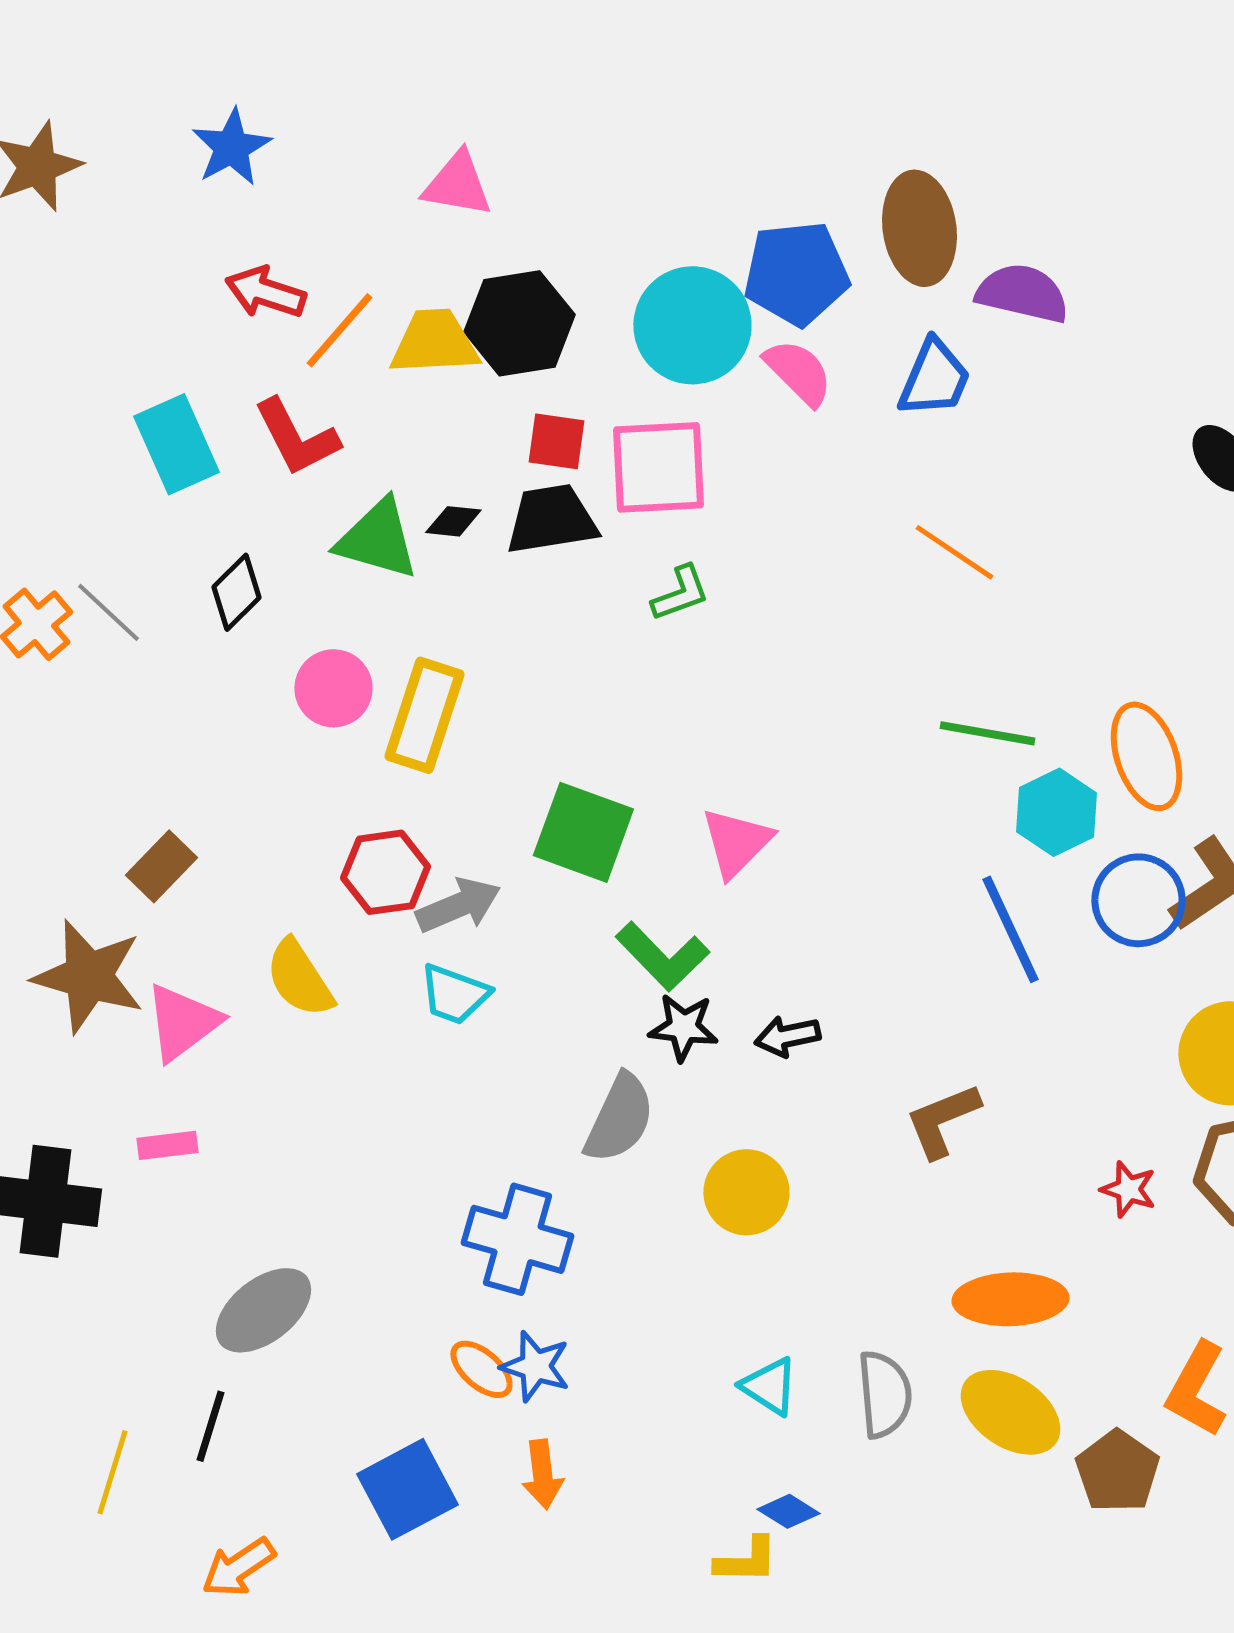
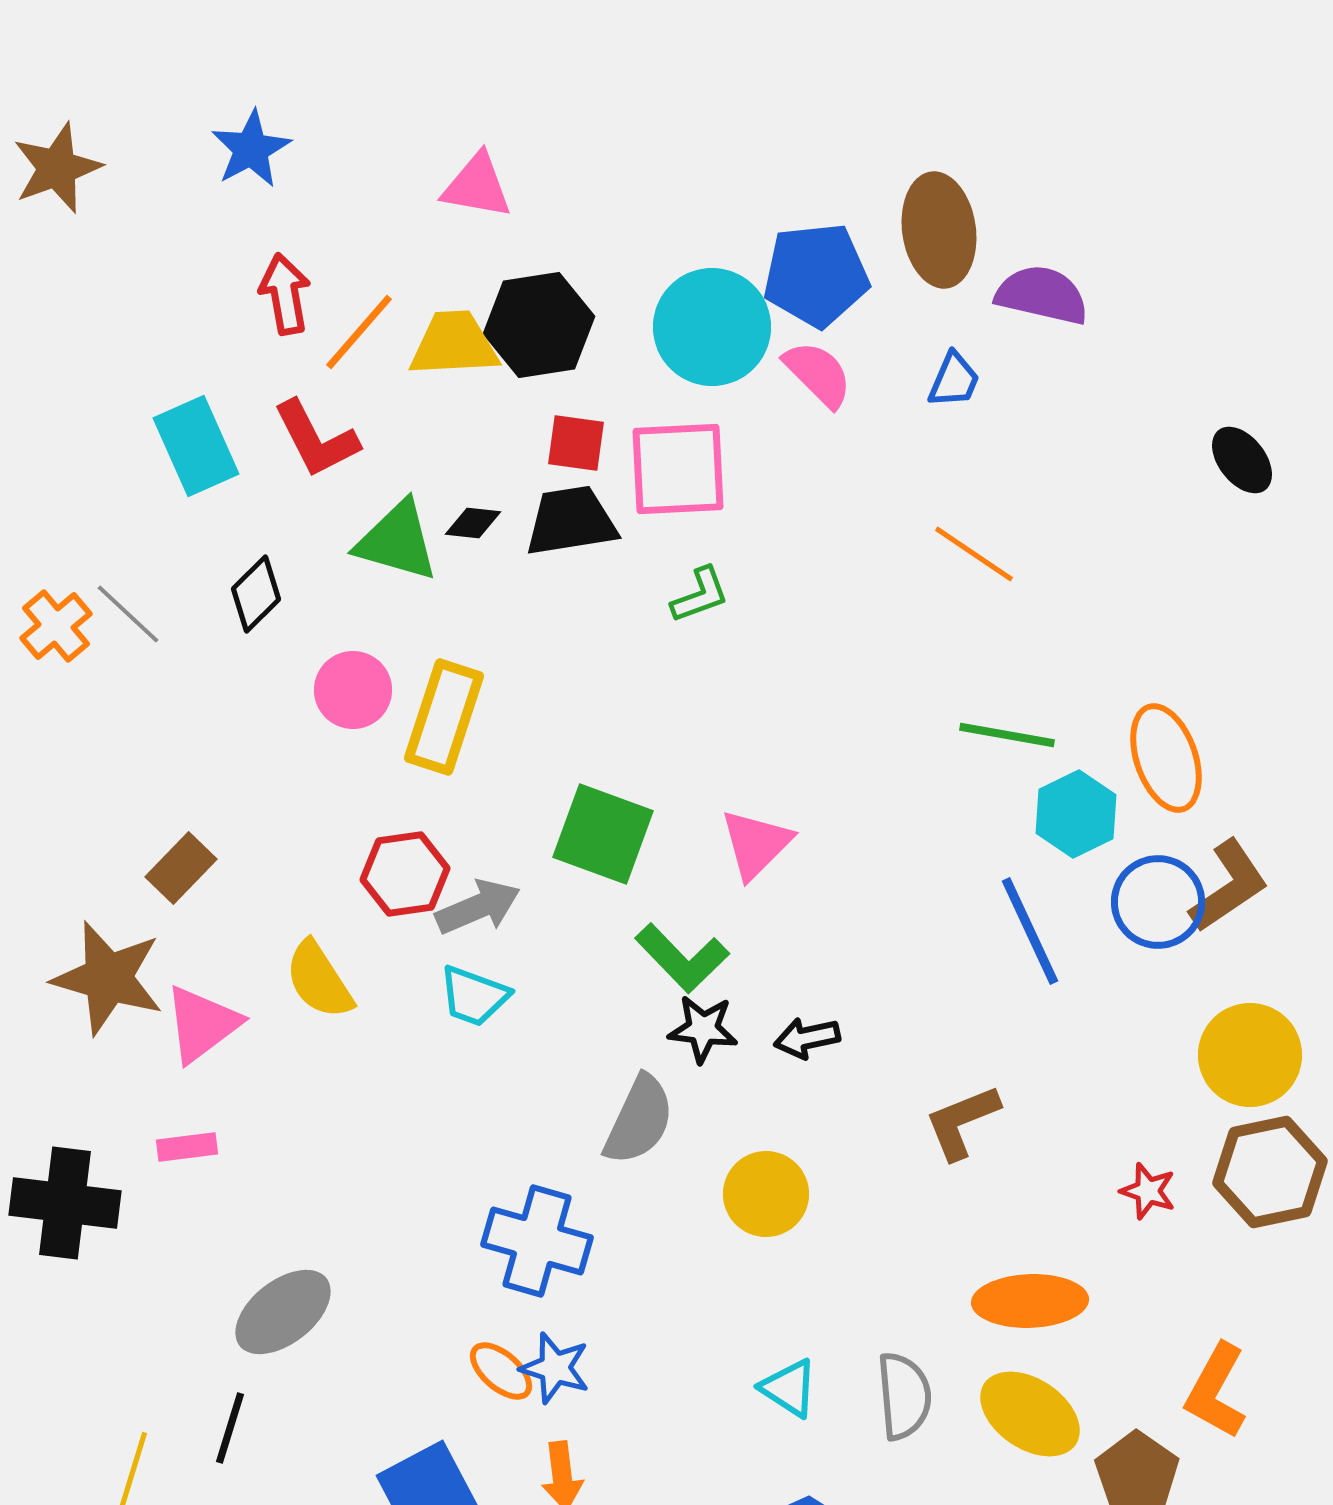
red arrow: (265, 292) -> (285, 294), turned 62
blue trapezoid: (934, 378) -> (954, 380), size x0.7

